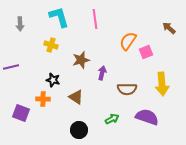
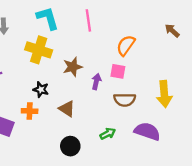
yellow cross: (51, 45) -> (39, 50), size x1.6
pink square: (146, 52) -> (118, 71), moved, turned 32

